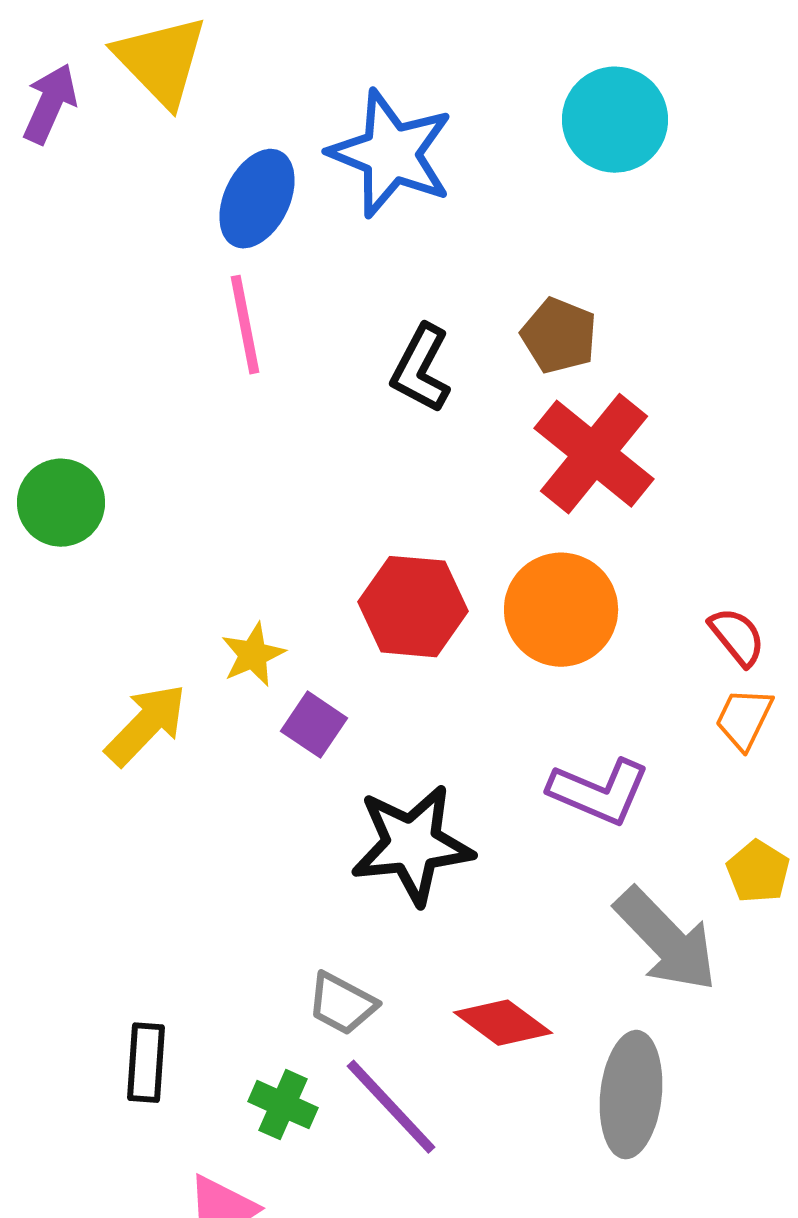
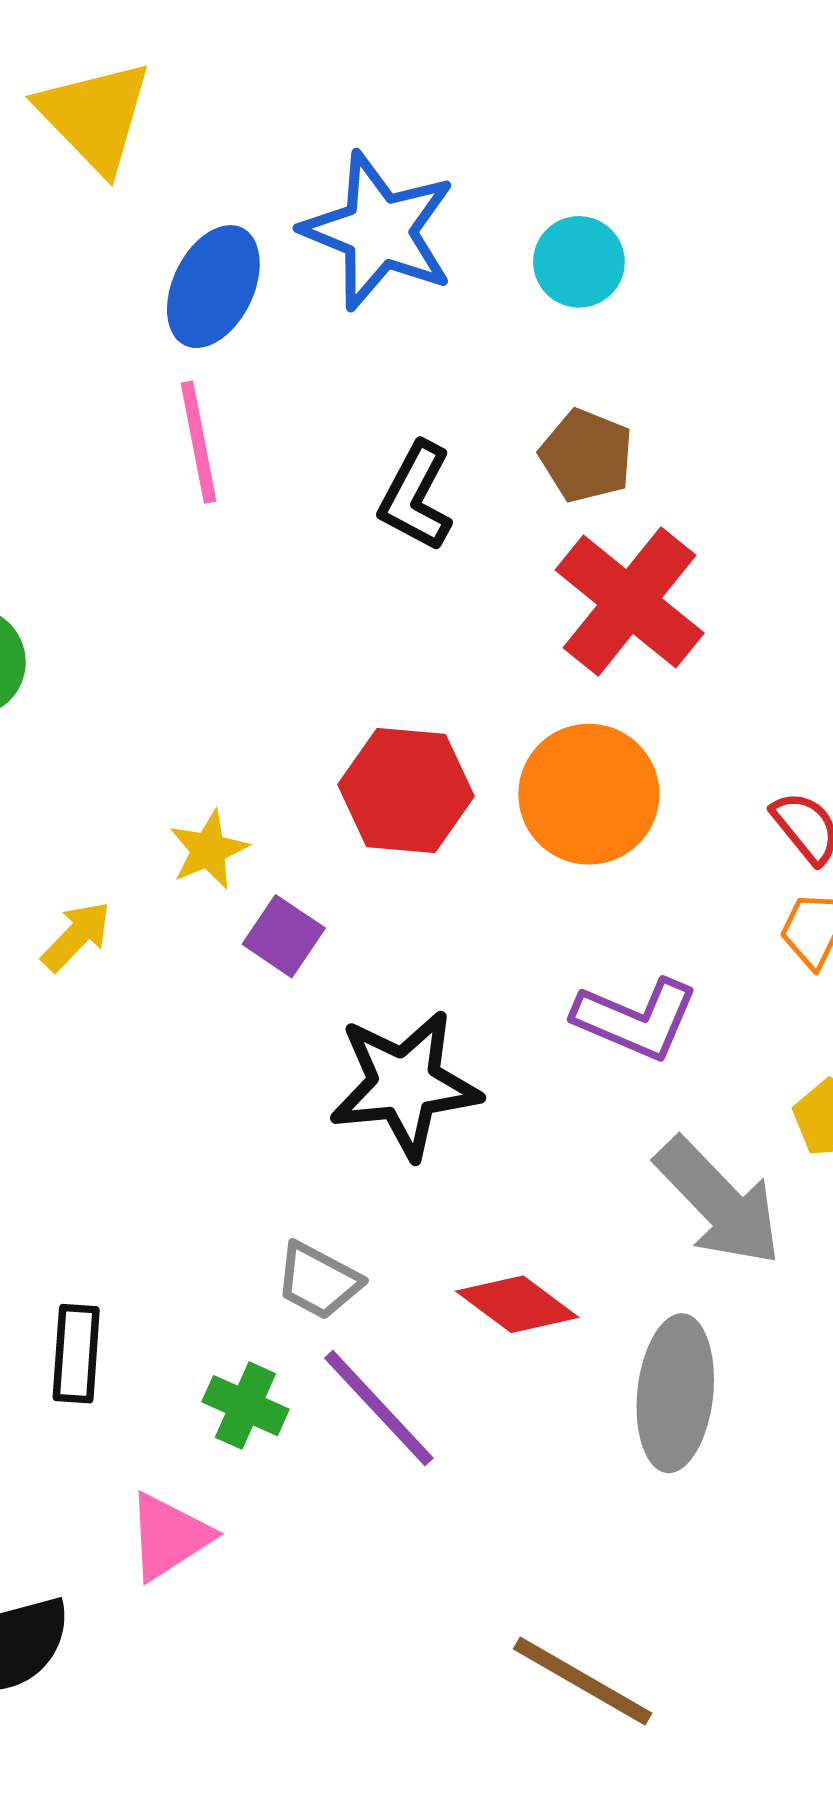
cyan circle: (615, 120) -> (579, 262), moved, size x0.7
yellow arrow: (146, 725) -> (76, 936), size x0.7

